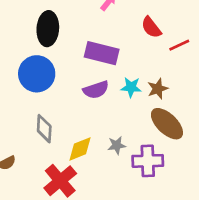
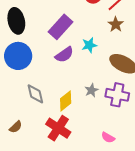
purple rectangle: (102, 53) -> (61, 27), turned -45
brown star: (158, 89) -> (116, 24), moved
purple cross: (148, 161) -> (117, 95), turned 30

